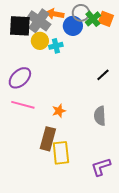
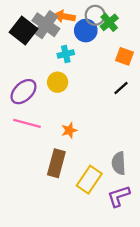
orange square: (106, 19) -> (124, 56), moved
black square: (20, 26) -> (23, 31), turned 35
yellow circle: (40, 41) -> (58, 82), moved
gray semicircle: (100, 116) -> (119, 163), moved
yellow rectangle: (61, 153) -> (89, 180), moved, turned 40

